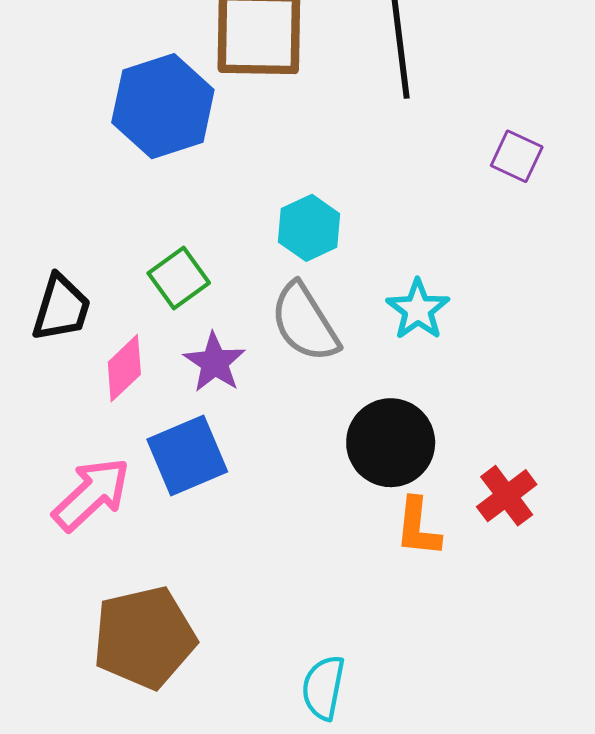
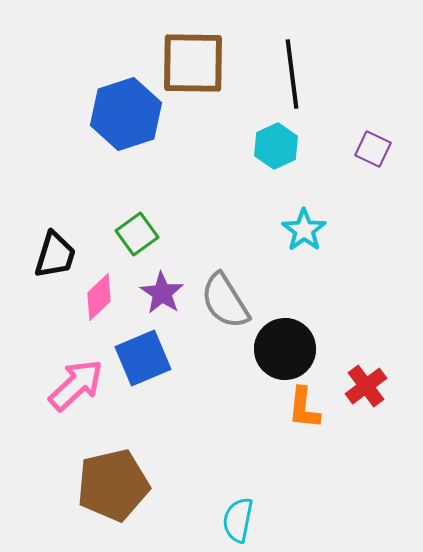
cyan hexagon: (309, 228) -> (276, 146), moved
cyan star: (418, 310) -> (304, 230), moved
gray semicircle: (305, 322) -> (225, 301), moved

